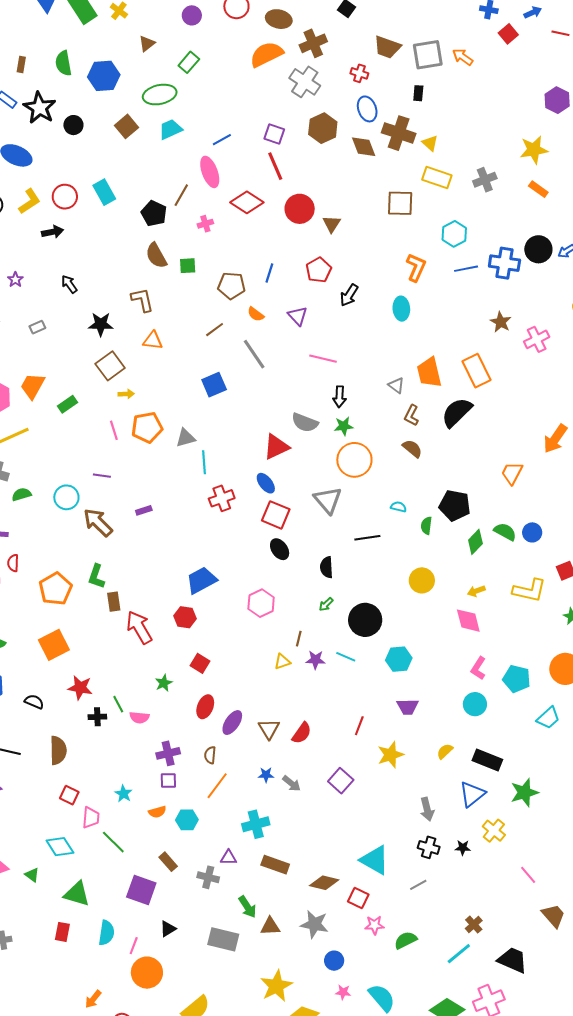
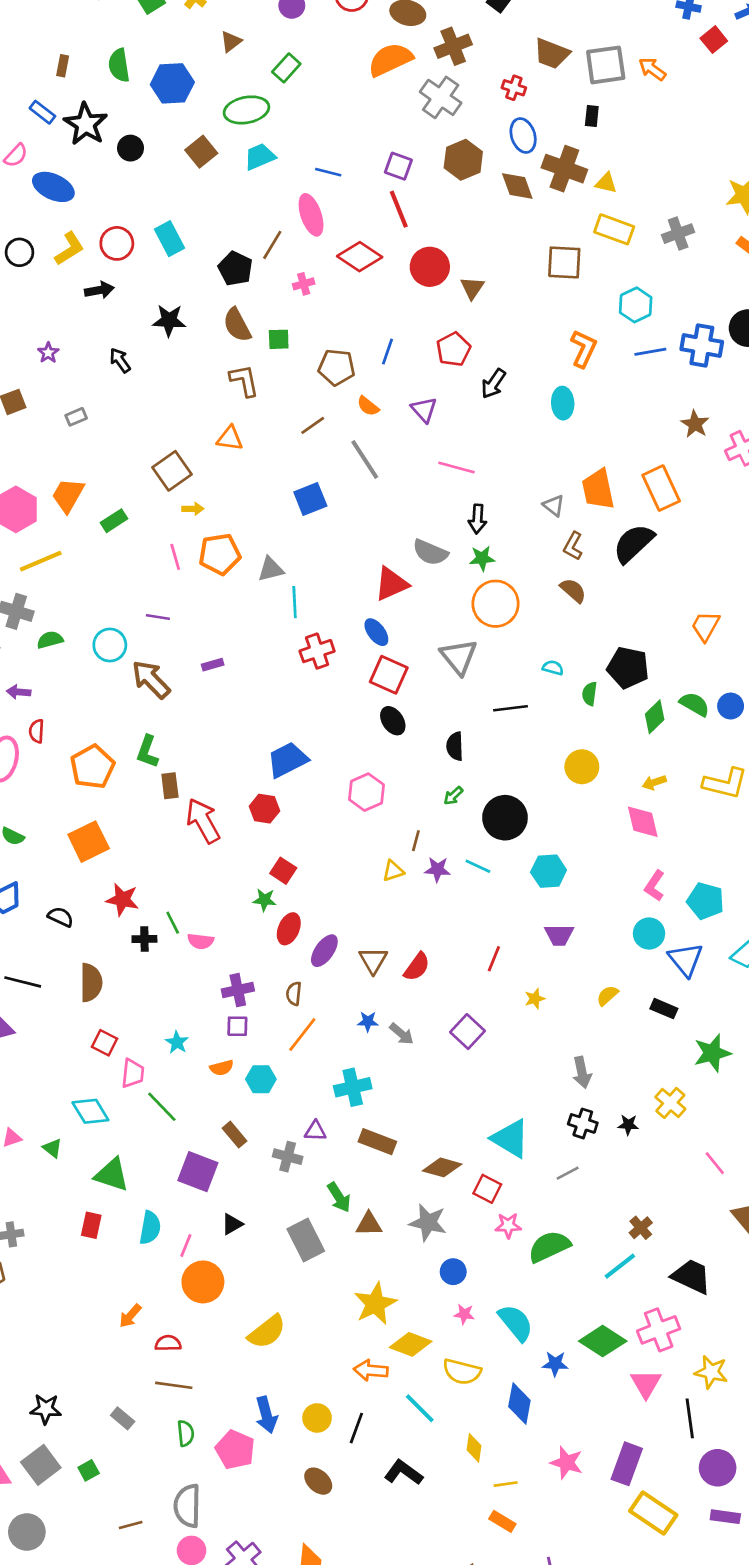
blue line: (222, 140) -> (328, 172), turned 42
yellow triangle: (430, 143) -> (606, 183), turned -30
brown L-shape: (142, 300) -> (244, 381), moved
black star: (101, 324) -> (169, 320), moved
green star: (164, 683) -> (264, 900), moved, turned 30
yellow star: (391, 755) -> (535, 999), size x0.6
black rectangle: (487, 760) -> (664, 1009), size x0.7
blue triangle: (472, 794) -> (686, 960), moved, turned -32
gray rectangle: (223, 939) -> (306, 1240), turned 48
green semicircle: (406, 940) -> (549, 1247), size x1.4

